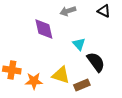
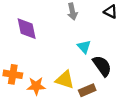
gray arrow: (68, 11) -> (72, 12), turned -84
purple diamond: (44, 29) -> (27, 29), moved

